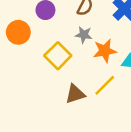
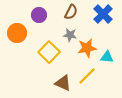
brown triangle: (75, 94) -> (63, 83), turned 42

